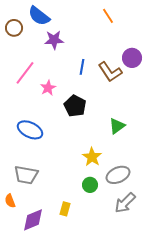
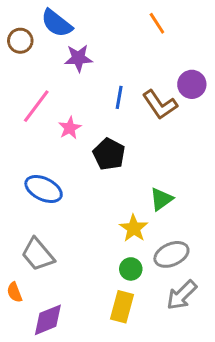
green triangle: (117, 126) -> (161, 199), moved
gray trapezoid: (26, 175) -> (38, 254), turned 40
yellow rectangle: (65, 209) -> (122, 307), moved, size x1.5

